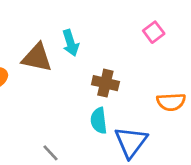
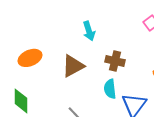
brown triangle: (37, 58) -> (73, 66), moved, turned -40

